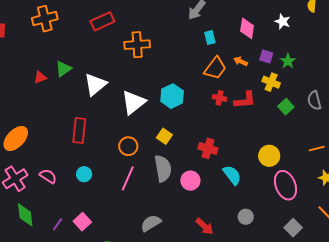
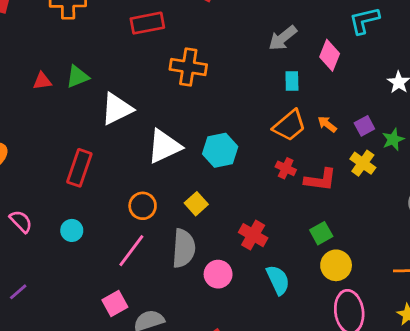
pink diamond: (247, 28) -> (330, 55), moved
purple square: (266, 57) -> (364, 126), turned 32
green square: (286, 107) -> (321, 233), moved
pink square: (82, 222) -> (115, 304), moved

